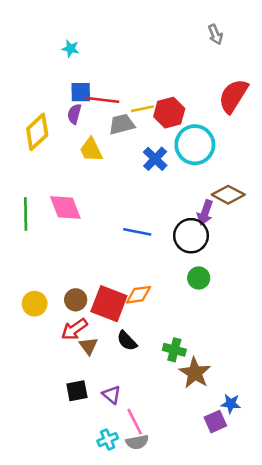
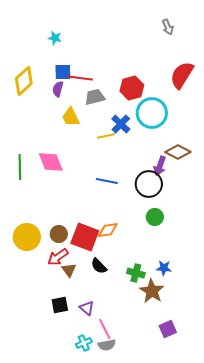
yellow line: (142, 109) -> (106, 136), moved
yellow diamond: (37, 132) -> (24, 81), moved
yellow circle: (35, 304) -> (27, 237), size x1.4
blue star: (231, 404) -> (164, 268), moved

